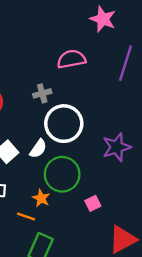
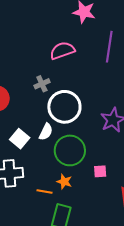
orange star: (41, 198) -> (64, 182), moved
pink square: (93, 203) -> (100, 171), turned 32

